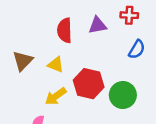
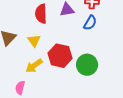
blue semicircle: (137, 49) -> (90, 23), moved
yellow triangle: (56, 65) -> (34, 41), turned 32

